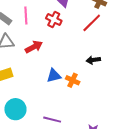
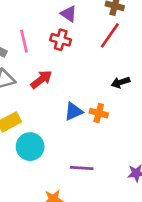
cyan circle: (15, 109) -> (30, 147), moved

